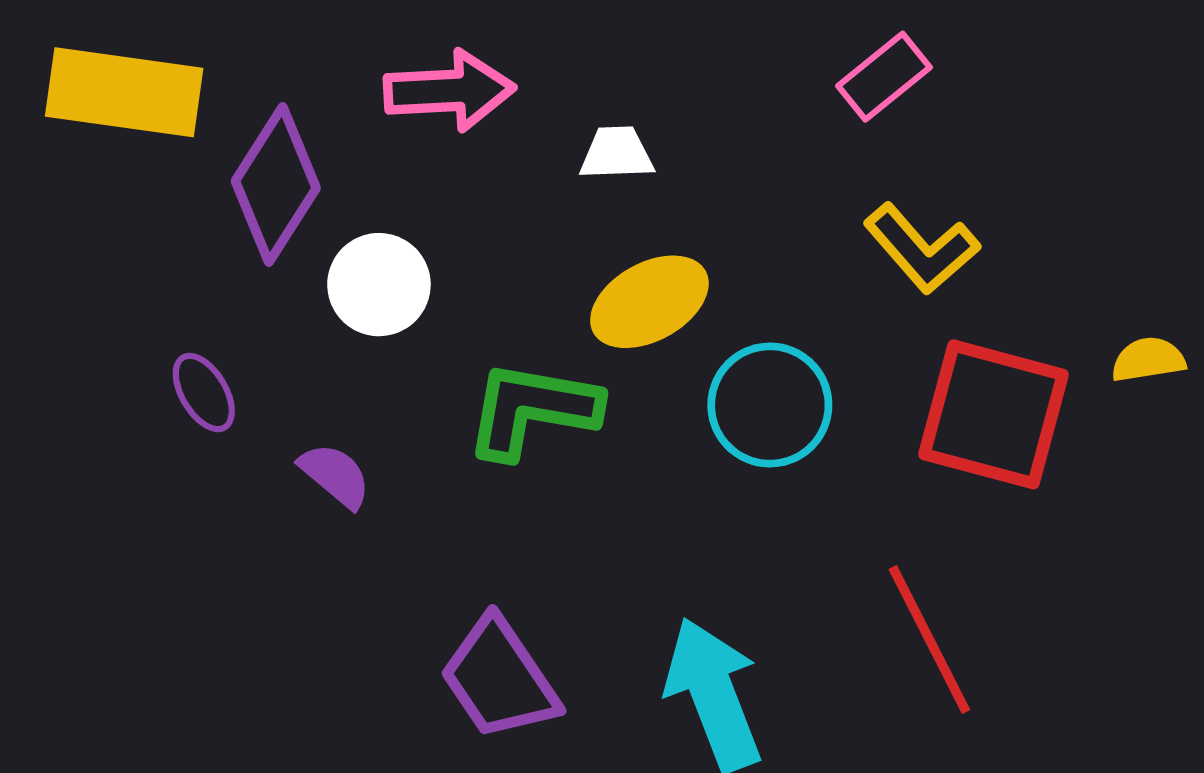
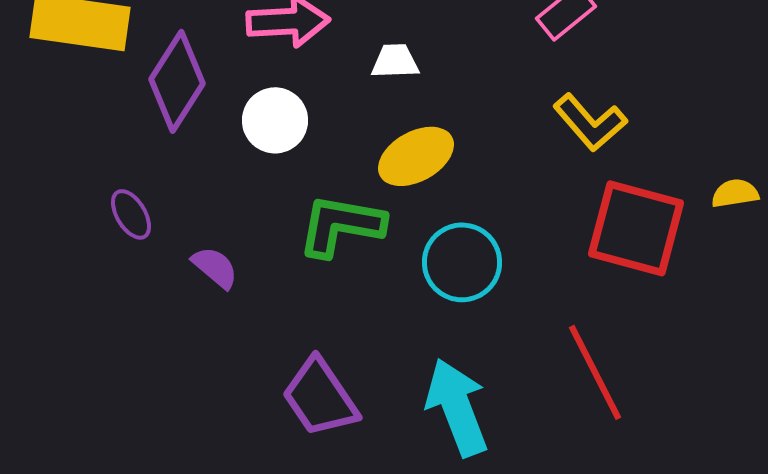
white circle: (379, 285) -> (275, 120), moved
cyan circle: (770, 405) -> (462, 262), moved

